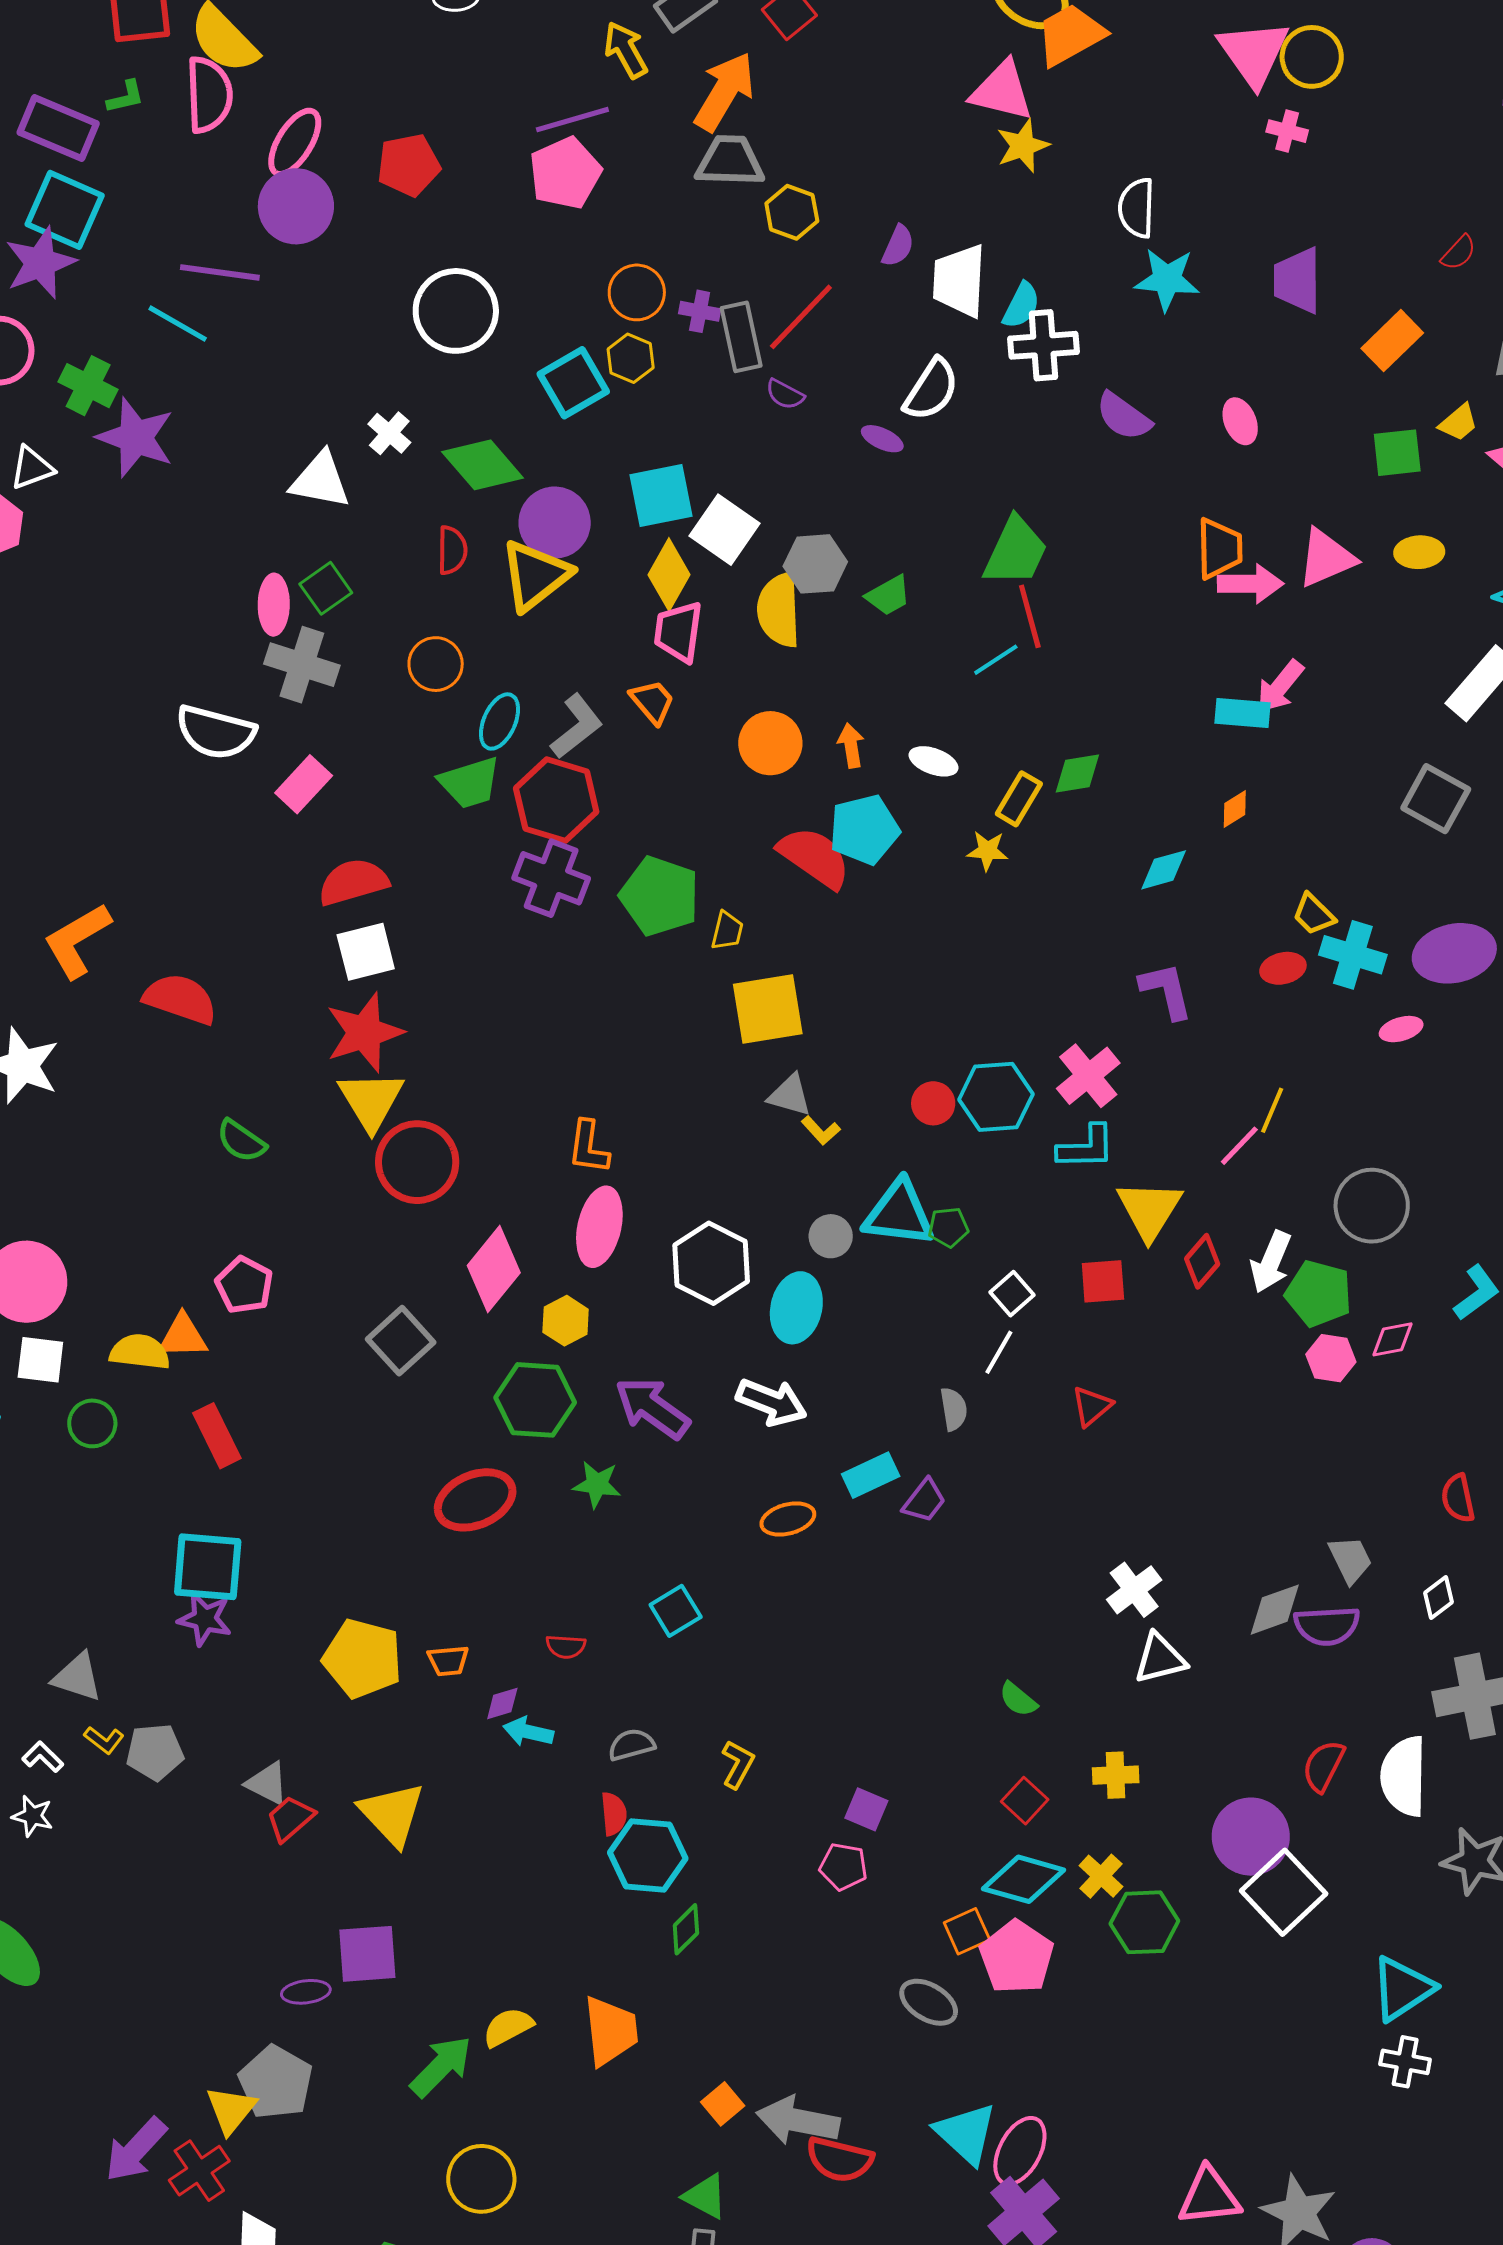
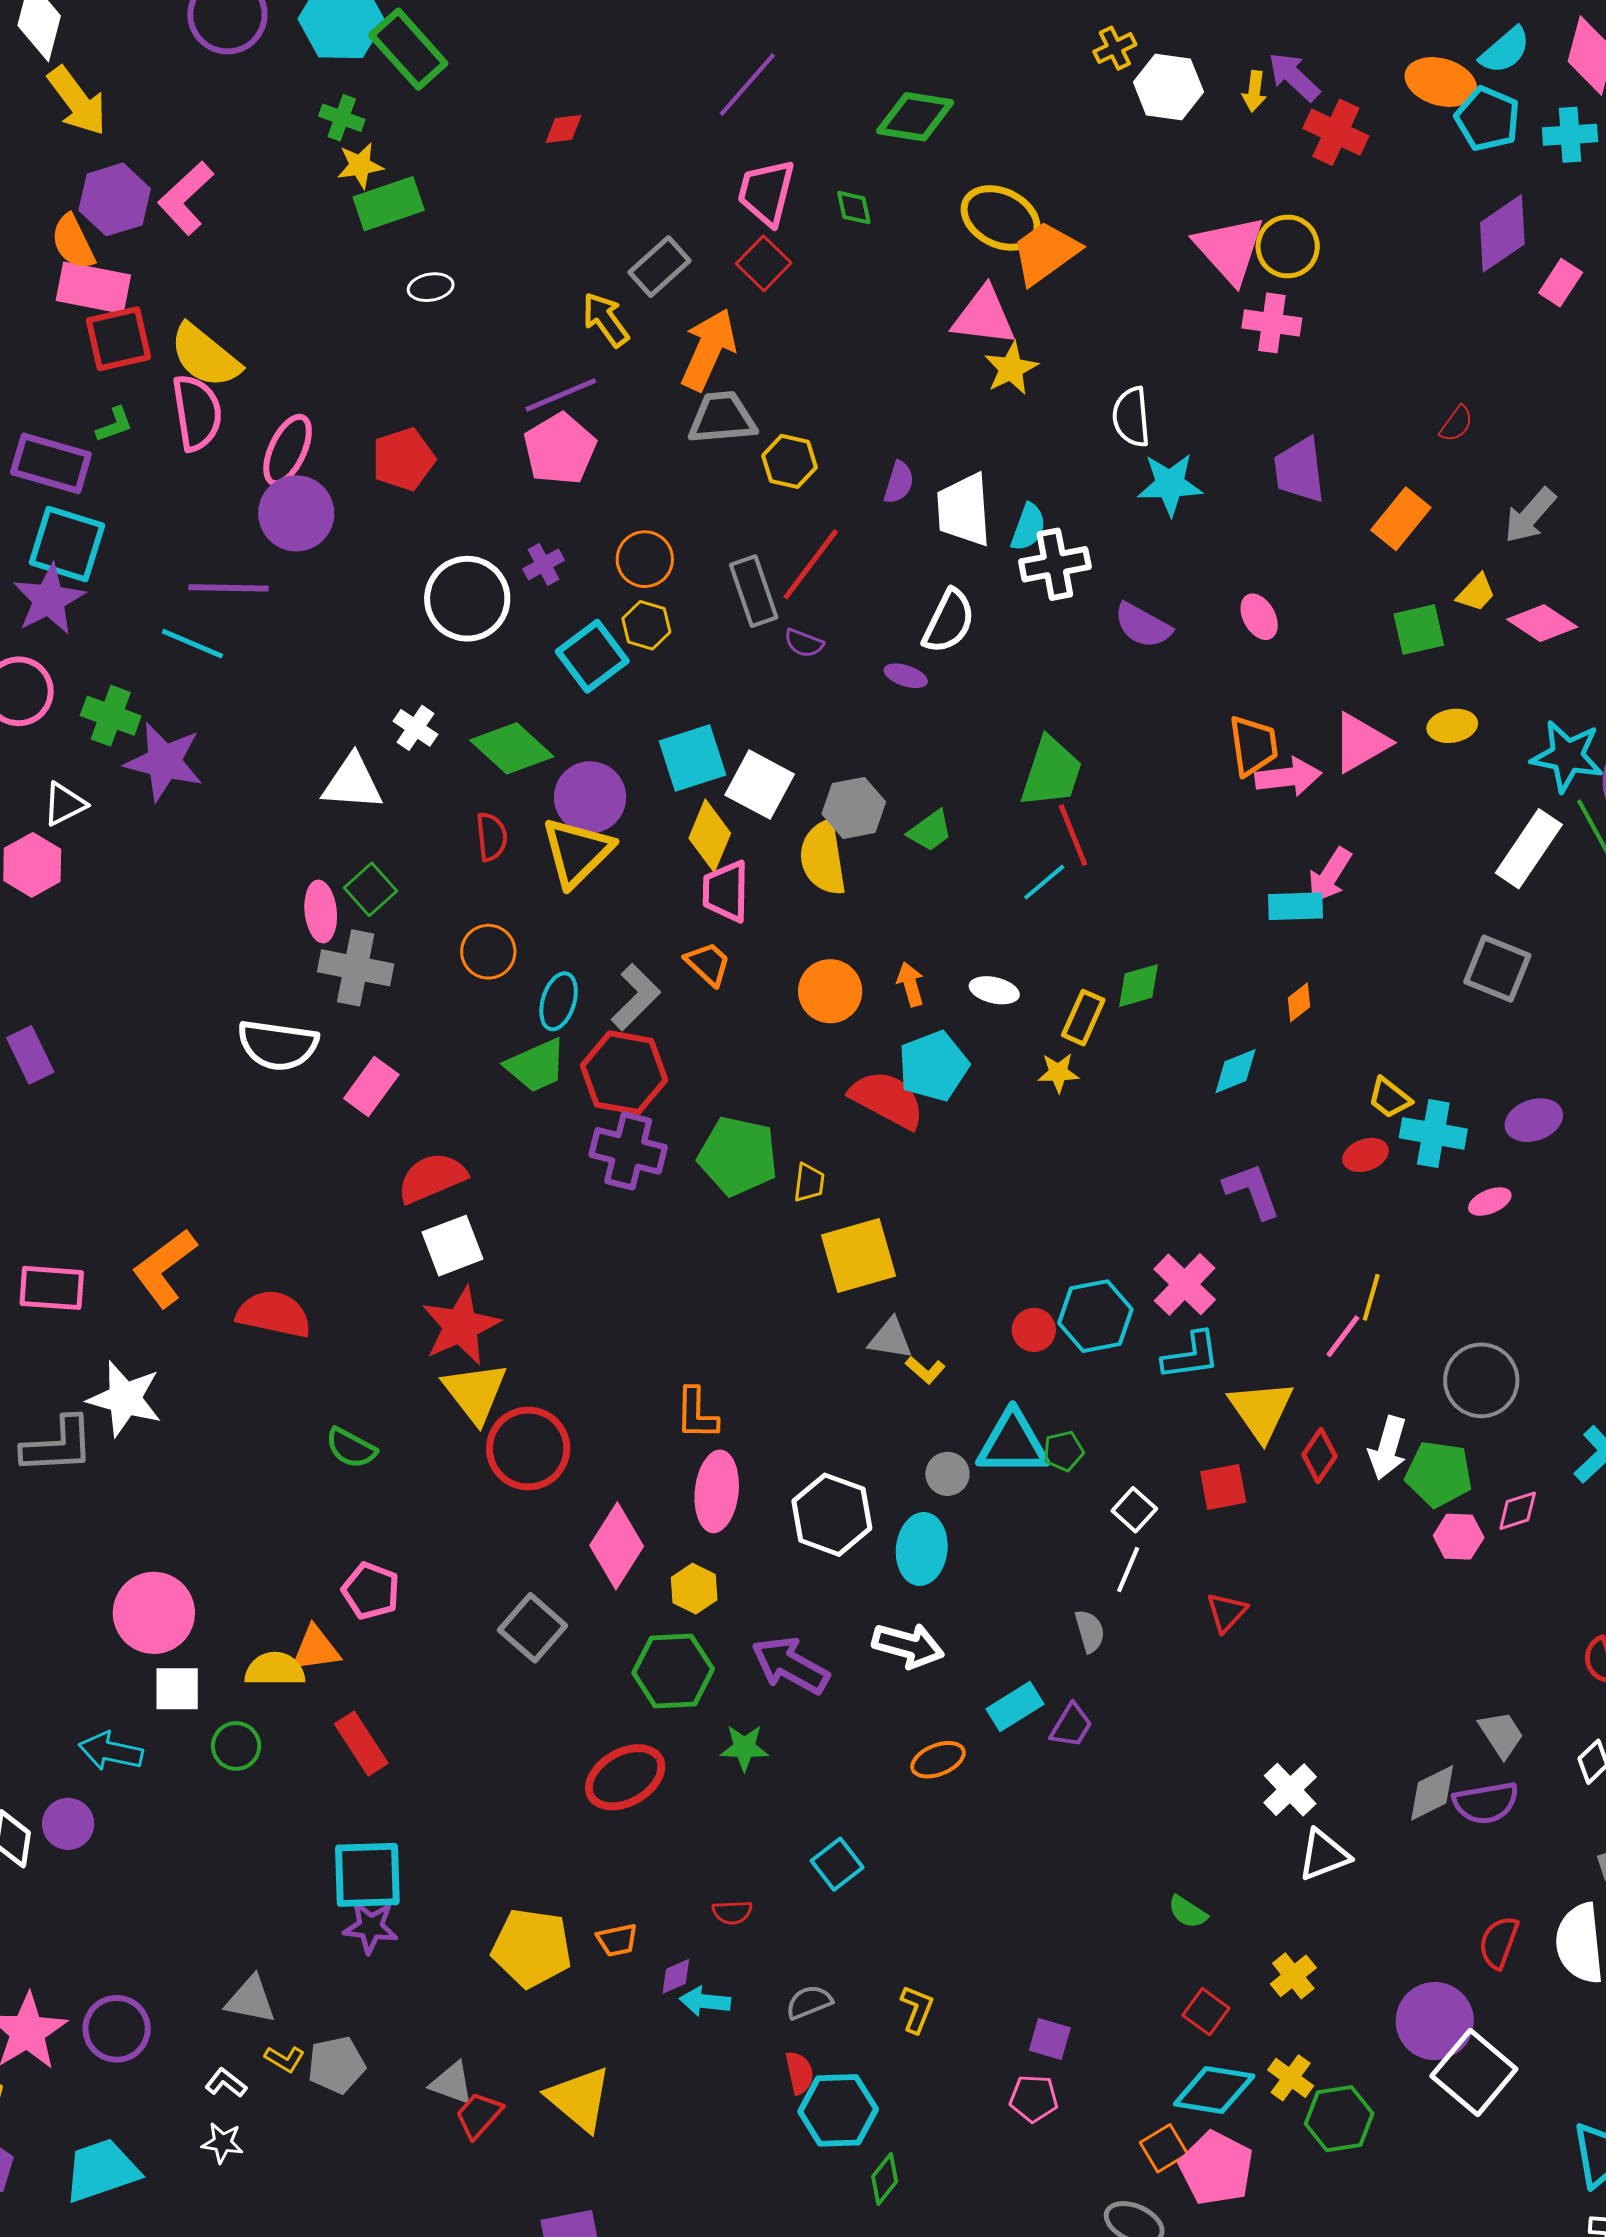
pink cross: (1287, 131) -> (1272, 323), size x1.4
purple cross: (700, 311) -> (544, 564), moved, turned -33
purple ellipse: (1454, 953) -> (1534, 1120), size x0.7
yellow cross: (1116, 1775) -> (1293, 1976), turned -30

